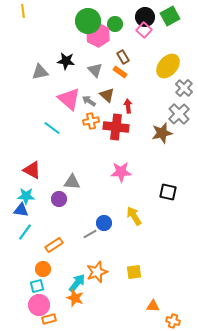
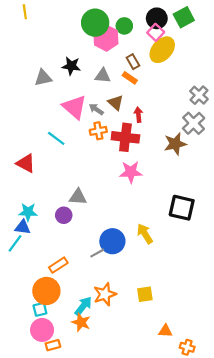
yellow ellipse: (168, 66) -> (162, 50), moved
gray triangle: (95, 70) -> (103, 76), turned -42
red triangle: (32, 170) -> (26, 163), moved
pink star: (121, 172) -> (131, 172), moved
black square: (168, 192) -> (182, 208), size x1.4
blue circle: (104, 223) -> (112, 241), size x1.5
cyan line: (25, 232) -> (15, 243), moved
orange circle: (43, 269) -> (46, 291), size x1.6

